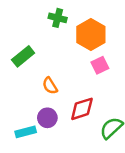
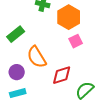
orange semicircle: (50, 86) -> (37, 57), size x1.6
purple circle: (47, 118) -> (17, 72), moved

